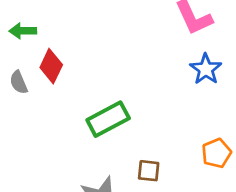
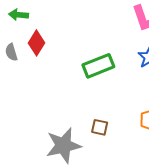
green rectangle: (108, 119) -> (98, 66), moved

